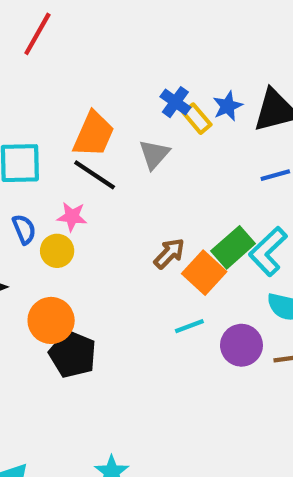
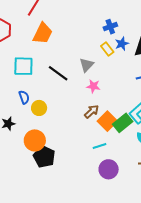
blue cross: (175, 102) -> (110, 27), moved, turned 32
orange trapezoid: (94, 134) -> (43, 33), moved
pink star: (72, 217) -> (93, 86), moved
green rectangle: (233, 247) -> (123, 123), moved
purple circle: (241, 345) -> (109, 169), moved

